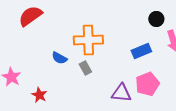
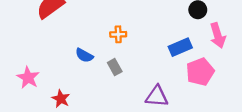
orange cross: (88, 40) -> (118, 34), size x0.5
pink pentagon: (147, 84) -> (200, 72), moved

